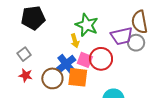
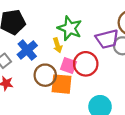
blue cross: (66, 64) -> (27, 50), moved
brown circle: (52, 78) -> (45, 75), moved

